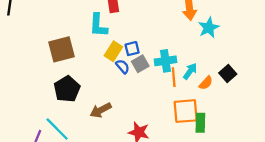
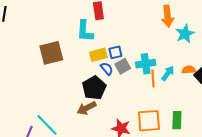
yellow rectangle: (113, 51) -> (98, 55), turned 42
orange semicircle: (206, 83) -> (189, 70), moved, turned -136
black pentagon: (67, 89) -> (94, 88), moved
orange square: (186, 111) -> (149, 121), moved

